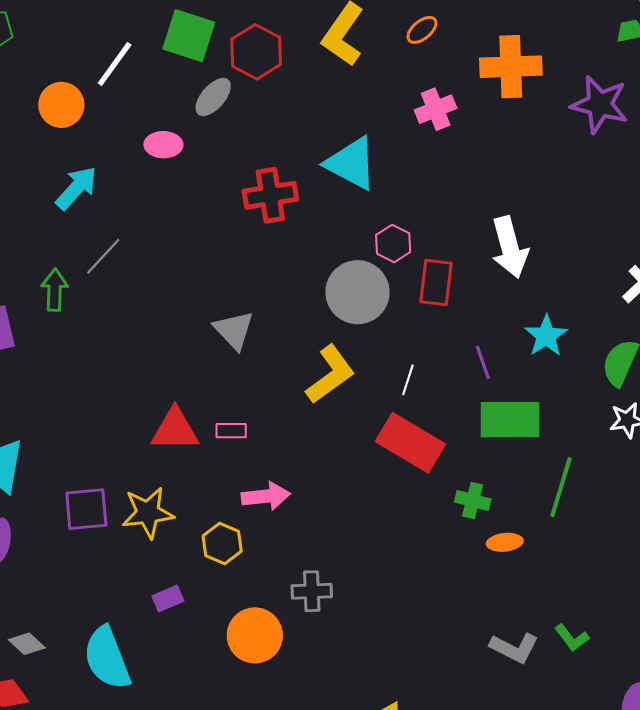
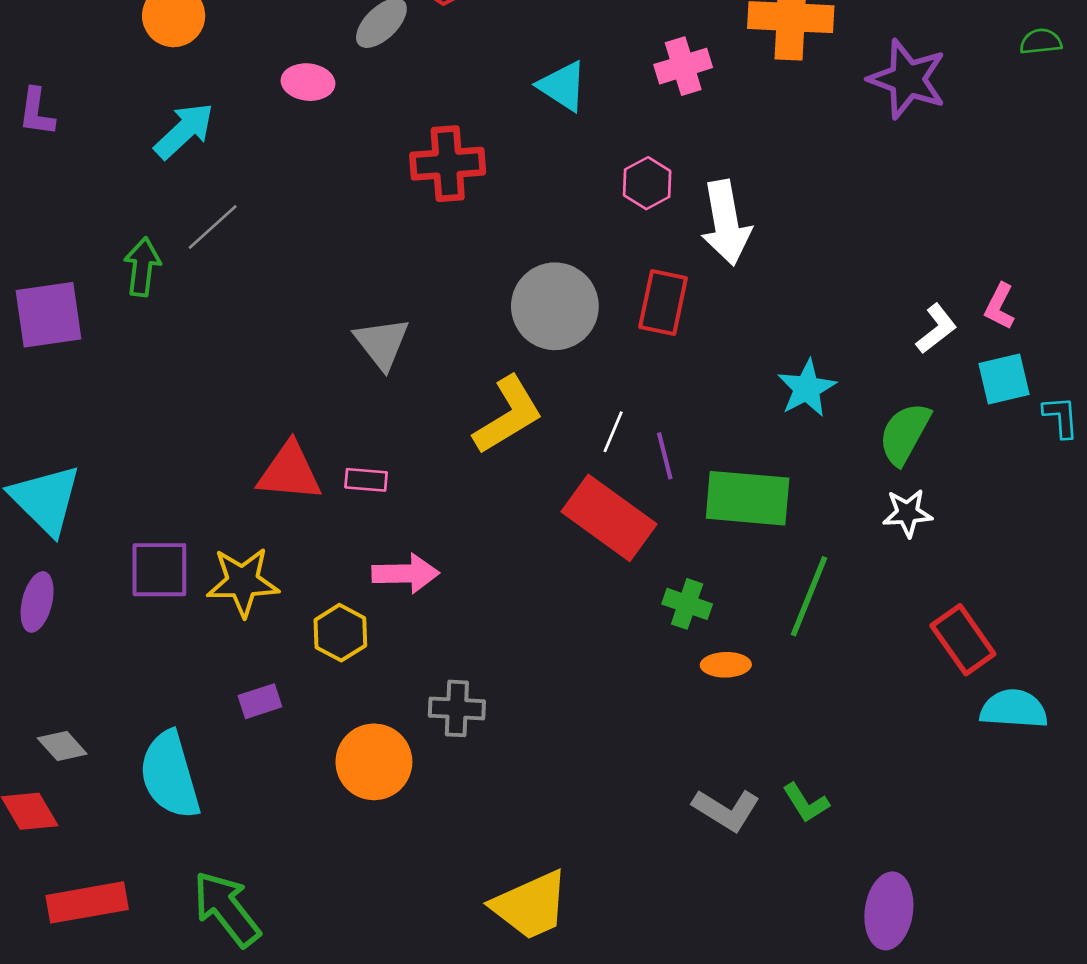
cyan triangle: (351, 163) -> (562, 86), moved, size x0.7
pink hexagon: (393, 244) -> (647, 183), moved
white arrow: (510, 247) -> (726, 223), moved
purple line: (483, 362) -> (665, 456), moved

